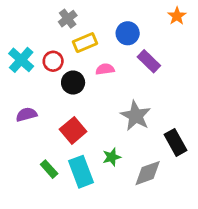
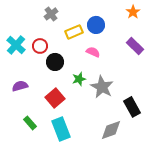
yellow rectangle: (85, 43) -> (74, 32), moved
purple rectangle: (149, 61) -> (135, 46), moved
pink semicircle: (105, 69) -> (93, 52), moved, turned 32
green star: (112, 157) -> (79, 79), moved
green rectangle: (49, 169) -> (30, 123), moved

